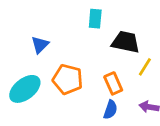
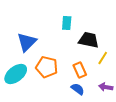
blue triangle: (40, 45) -> (27, 42), size x1.5
blue semicircle: (110, 110) -> (78, 89), turned -72

